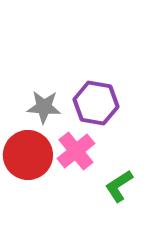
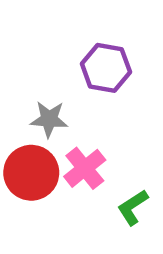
purple hexagon: (96, 103) -> (106, 68), moved

